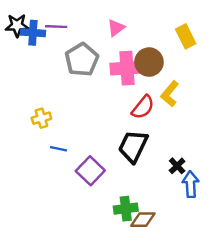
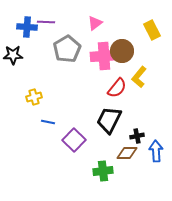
black star: (17, 25) -> (13, 55), moved
black cross: (177, 166) -> (137, 136), moved, turned 32
brown diamond: (143, 220) -> (127, 153), moved

